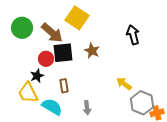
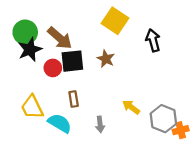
yellow square: (77, 18) -> (115, 21), moved
black star: (37, 76) -> (30, 50), moved, size x1.5
yellow arrow: (124, 84) -> (131, 107), moved

